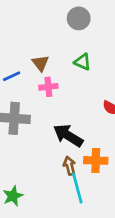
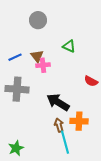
gray circle: (79, 18) -> (38, 20), moved
brown triangle: (40, 63) -> (37, 56), moved

